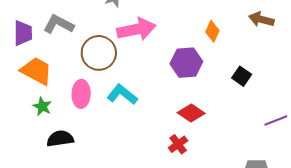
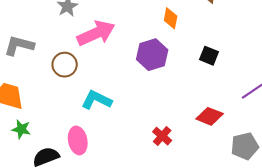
brown circle: (99, 53) -> (65, 65), size x0.7
pink ellipse: (81, 94) -> (78, 140), moved
red diamond: (191, 113) -> (210, 116), moved

